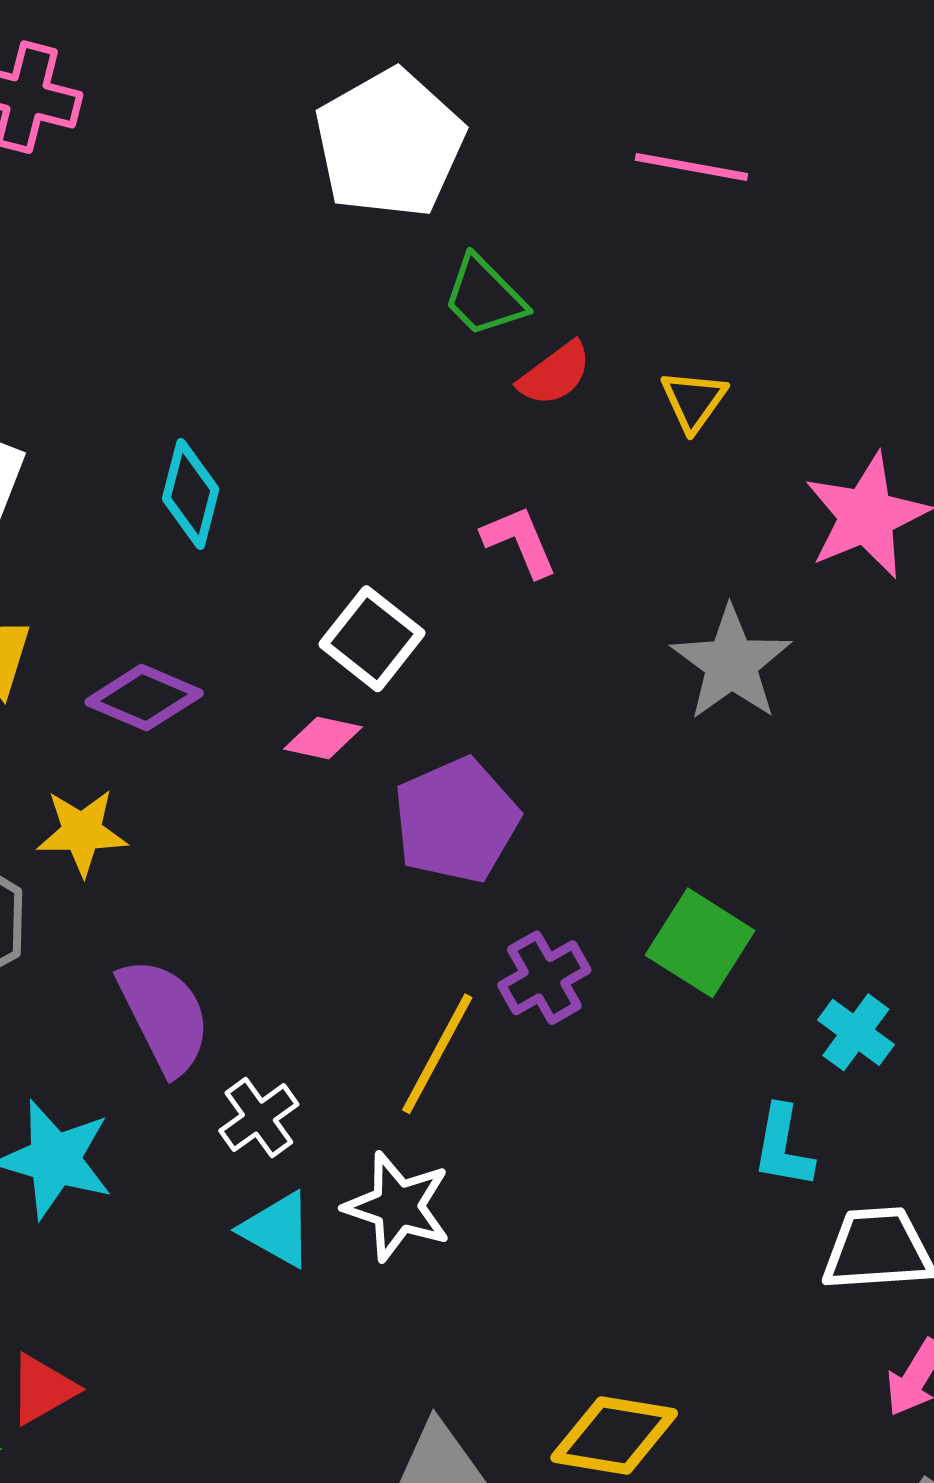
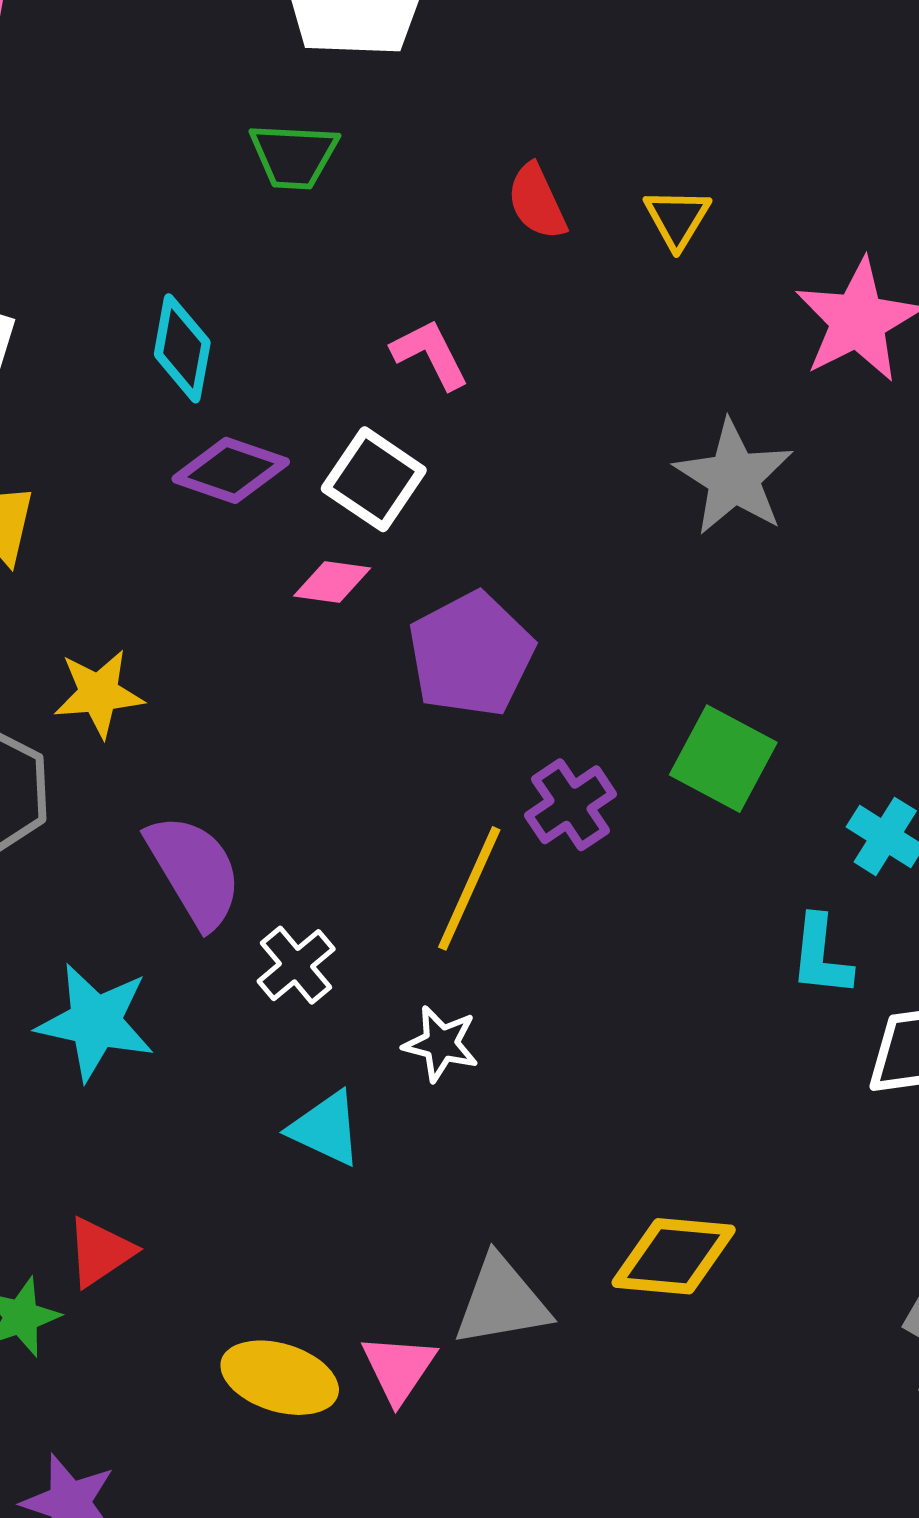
green trapezoid: (484, 296) -> (294, 156), moved, turned -38
red semicircle: (555, 374) -> (537, 202), turned 106
pink L-shape: (520, 541) -> (430, 354), moved
purple diamond: (144, 698) -> (231, 470), moved
white star: (398, 1206) -> (441, 1044), size x0.7
cyan triangle: (277, 1229) -> (326, 1129), moved

